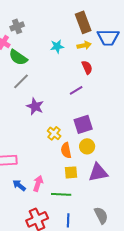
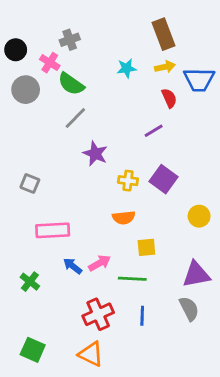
blue trapezoid: (108, 37) -> (199, 80), moved
purple square: (83, 124) -> (164, 179), turned -36
yellow cross: (54, 133) -> (128, 181), moved, turned -32
yellow circle: (87, 146) -> (199, 216), moved
orange semicircle: (66, 150) -> (124, 218), moved, turned -84
purple triangle: (98, 172) -> (196, 274), moved
pink arrow: (38, 183) -> (100, 263), turned 42

